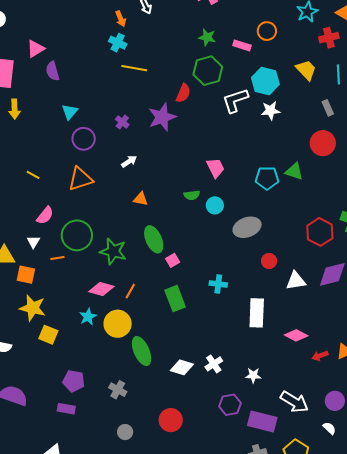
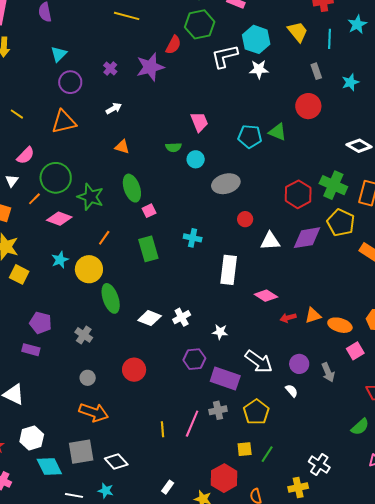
orange line: (57, 258) -> (34, 199), turned -40
pink diamond: (101, 289) -> (59, 219), moved

